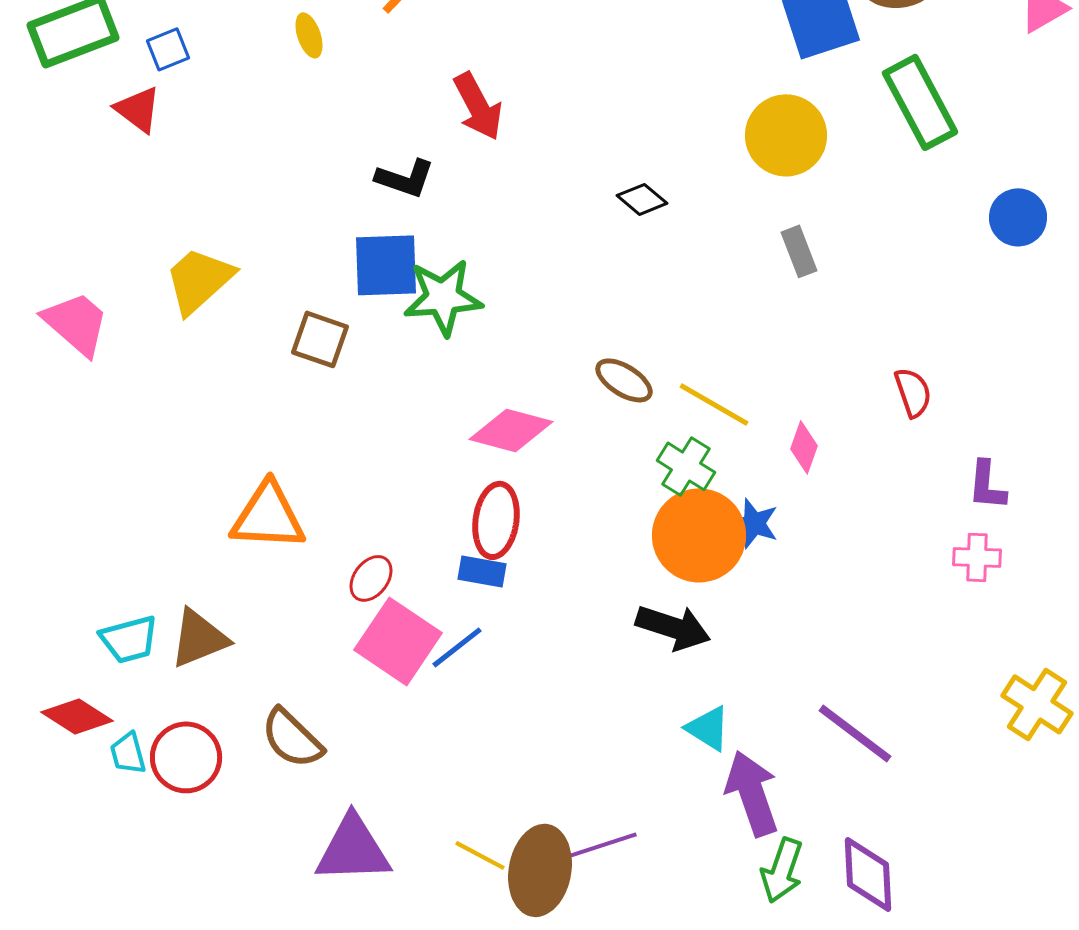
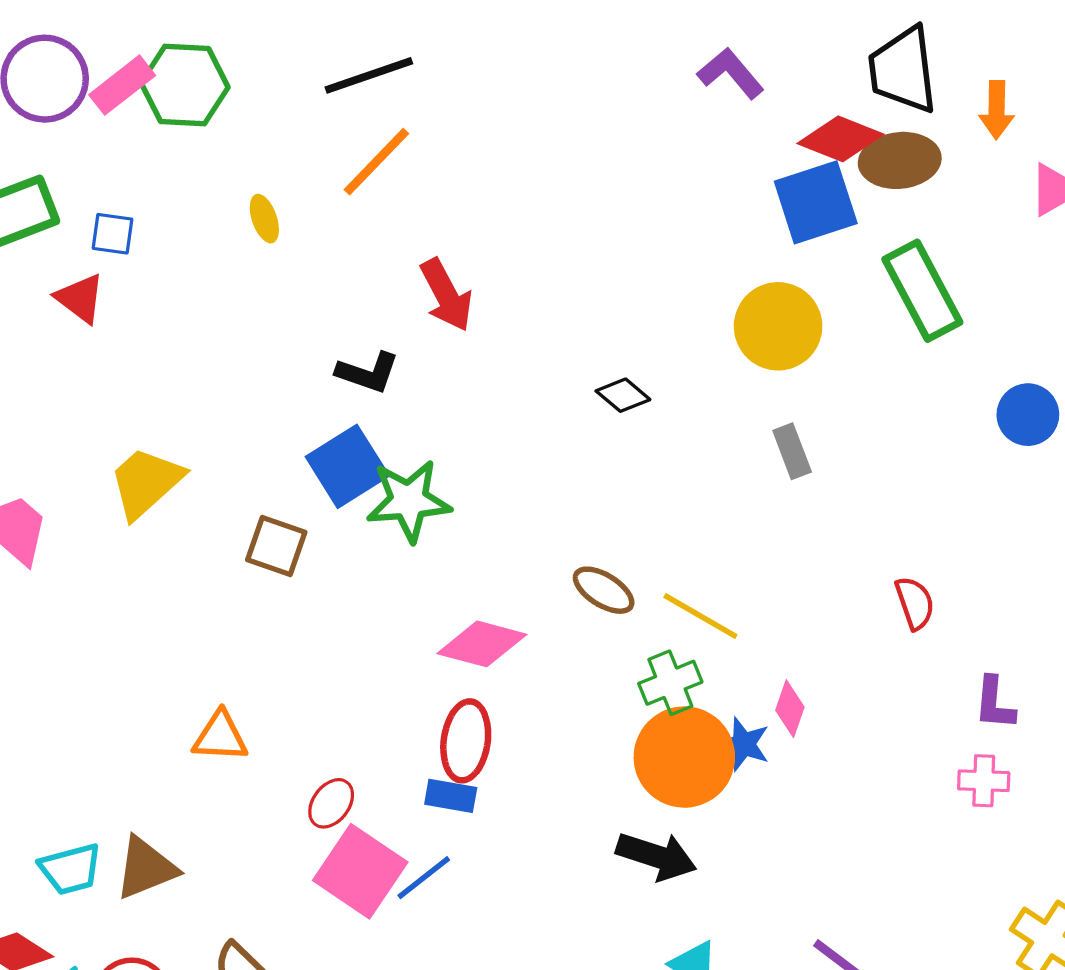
blue square: (168, 49) -> (113, 234), turned 30
blue square: (386, 265) -> (347, 466), turned -30
pink diamond: (804, 447) -> (790, 709), moved
green cross: (686, 466) -> (670, 683), turned 36
orange triangle: (268, 516) -> (220, 737), size x0.7

